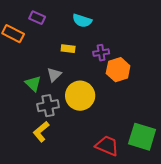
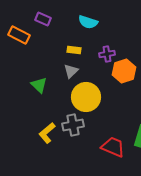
gray triangle: (54, 75) -> (71, 71), moved
gray cross: (48, 106) -> (73, 125), moved

